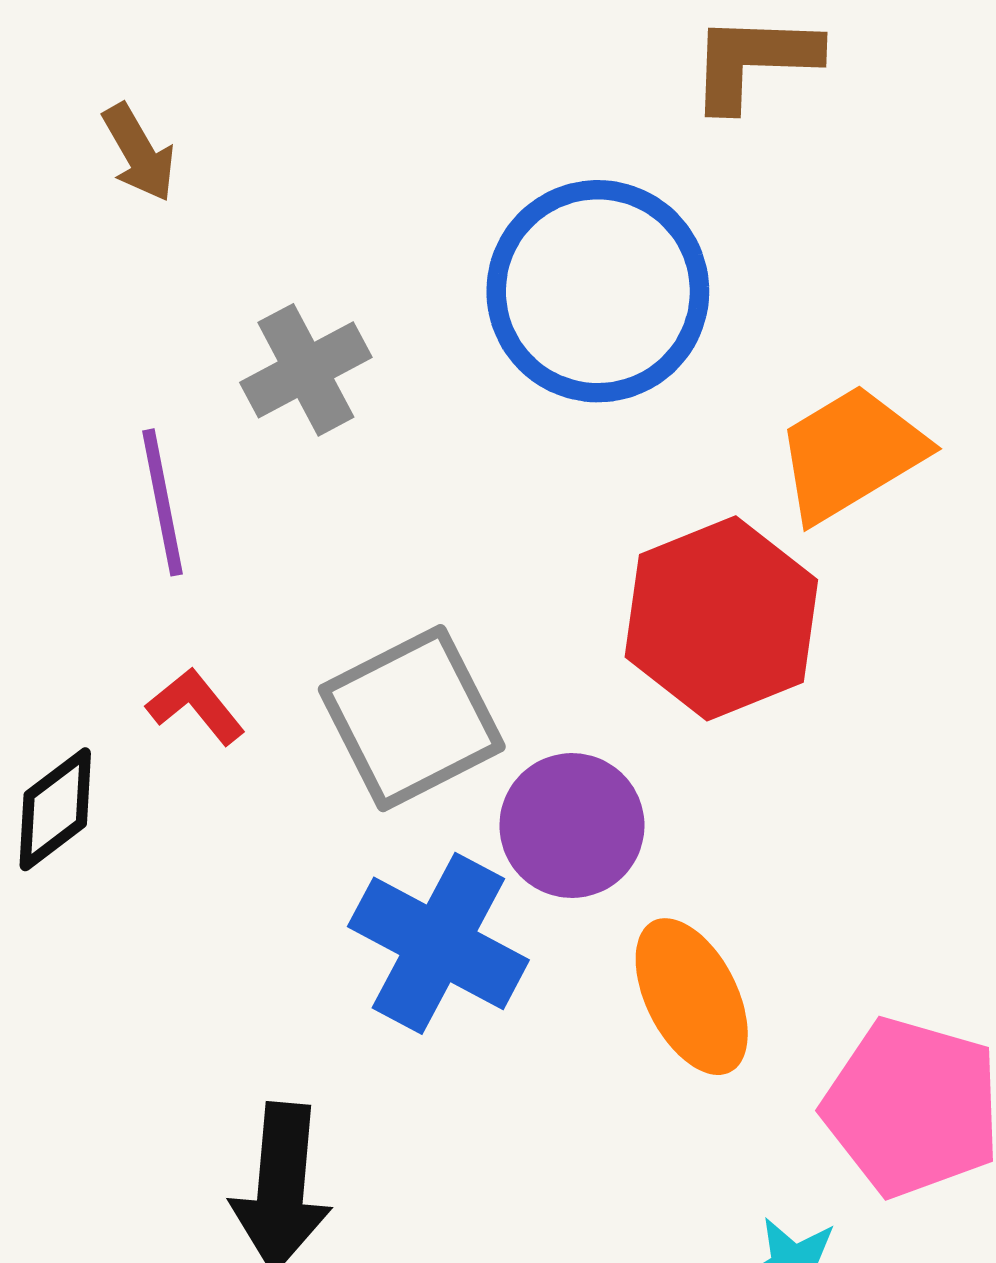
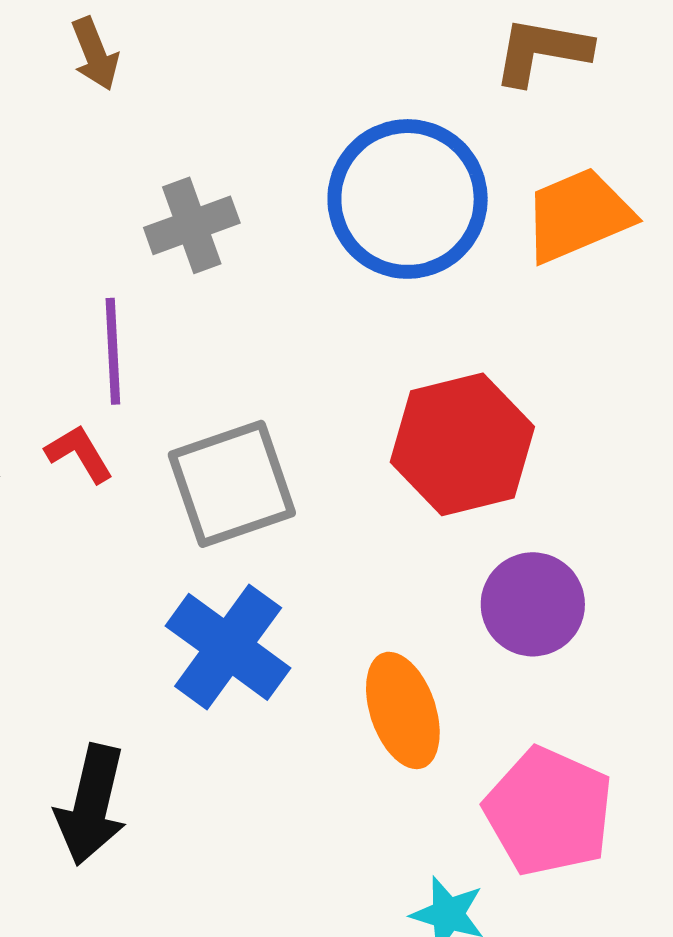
orange trapezoid: (851, 453) -> (578, 215), moved
purple line: (162, 502) -> (113, 351), moved
purple circle: (572, 826) -> (533, 604), moved

